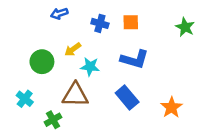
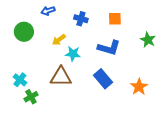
orange square: (131, 22) -> (115, 19), moved
green star: (185, 27) -> (148, 40), moved
green circle: (42, 62) -> (24, 32), moved
green cross: (53, 120) -> (31, 97), moved

